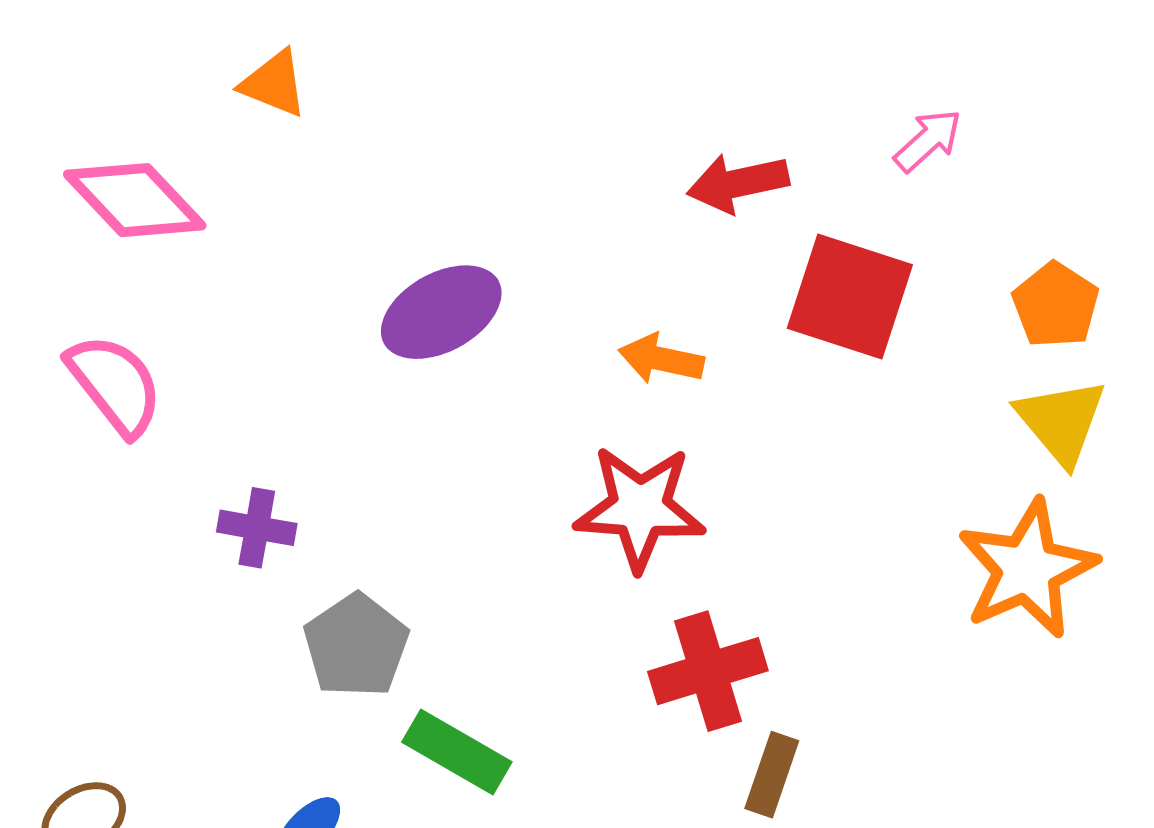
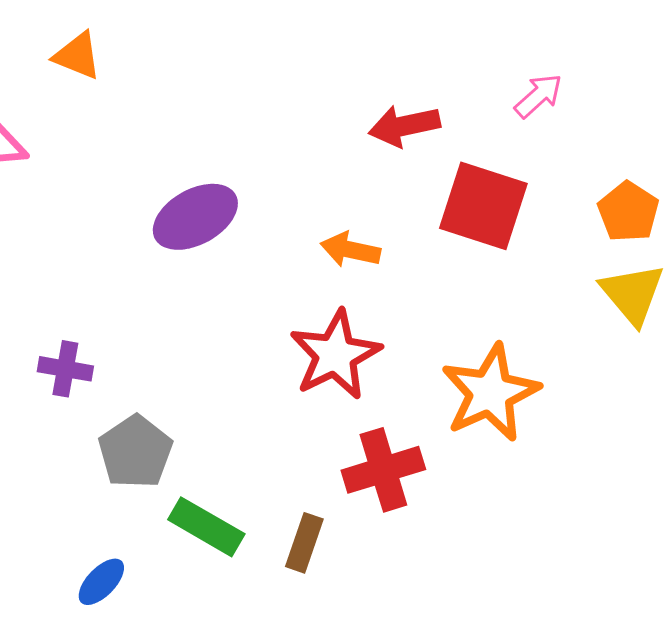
red star: (640, 508) -> (335, 355), turned -30
orange star: (1027, 569) -> (490, 393), moved
brown rectangle: (772, 775) -> (304, 543), moved

